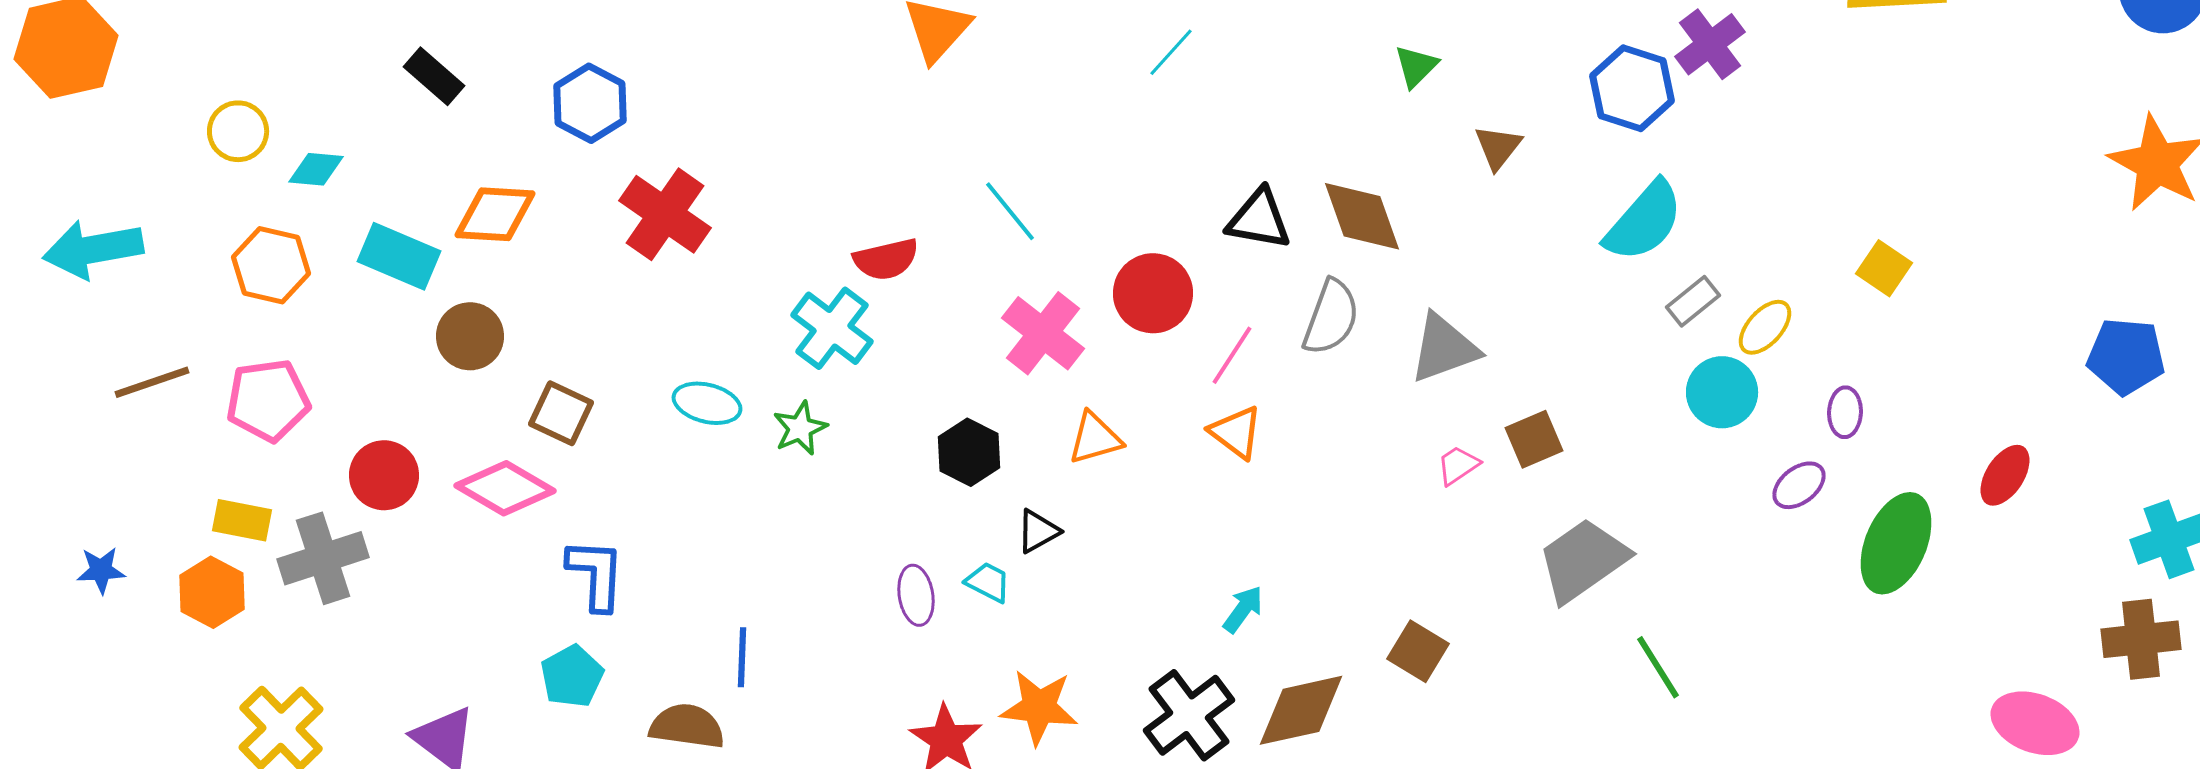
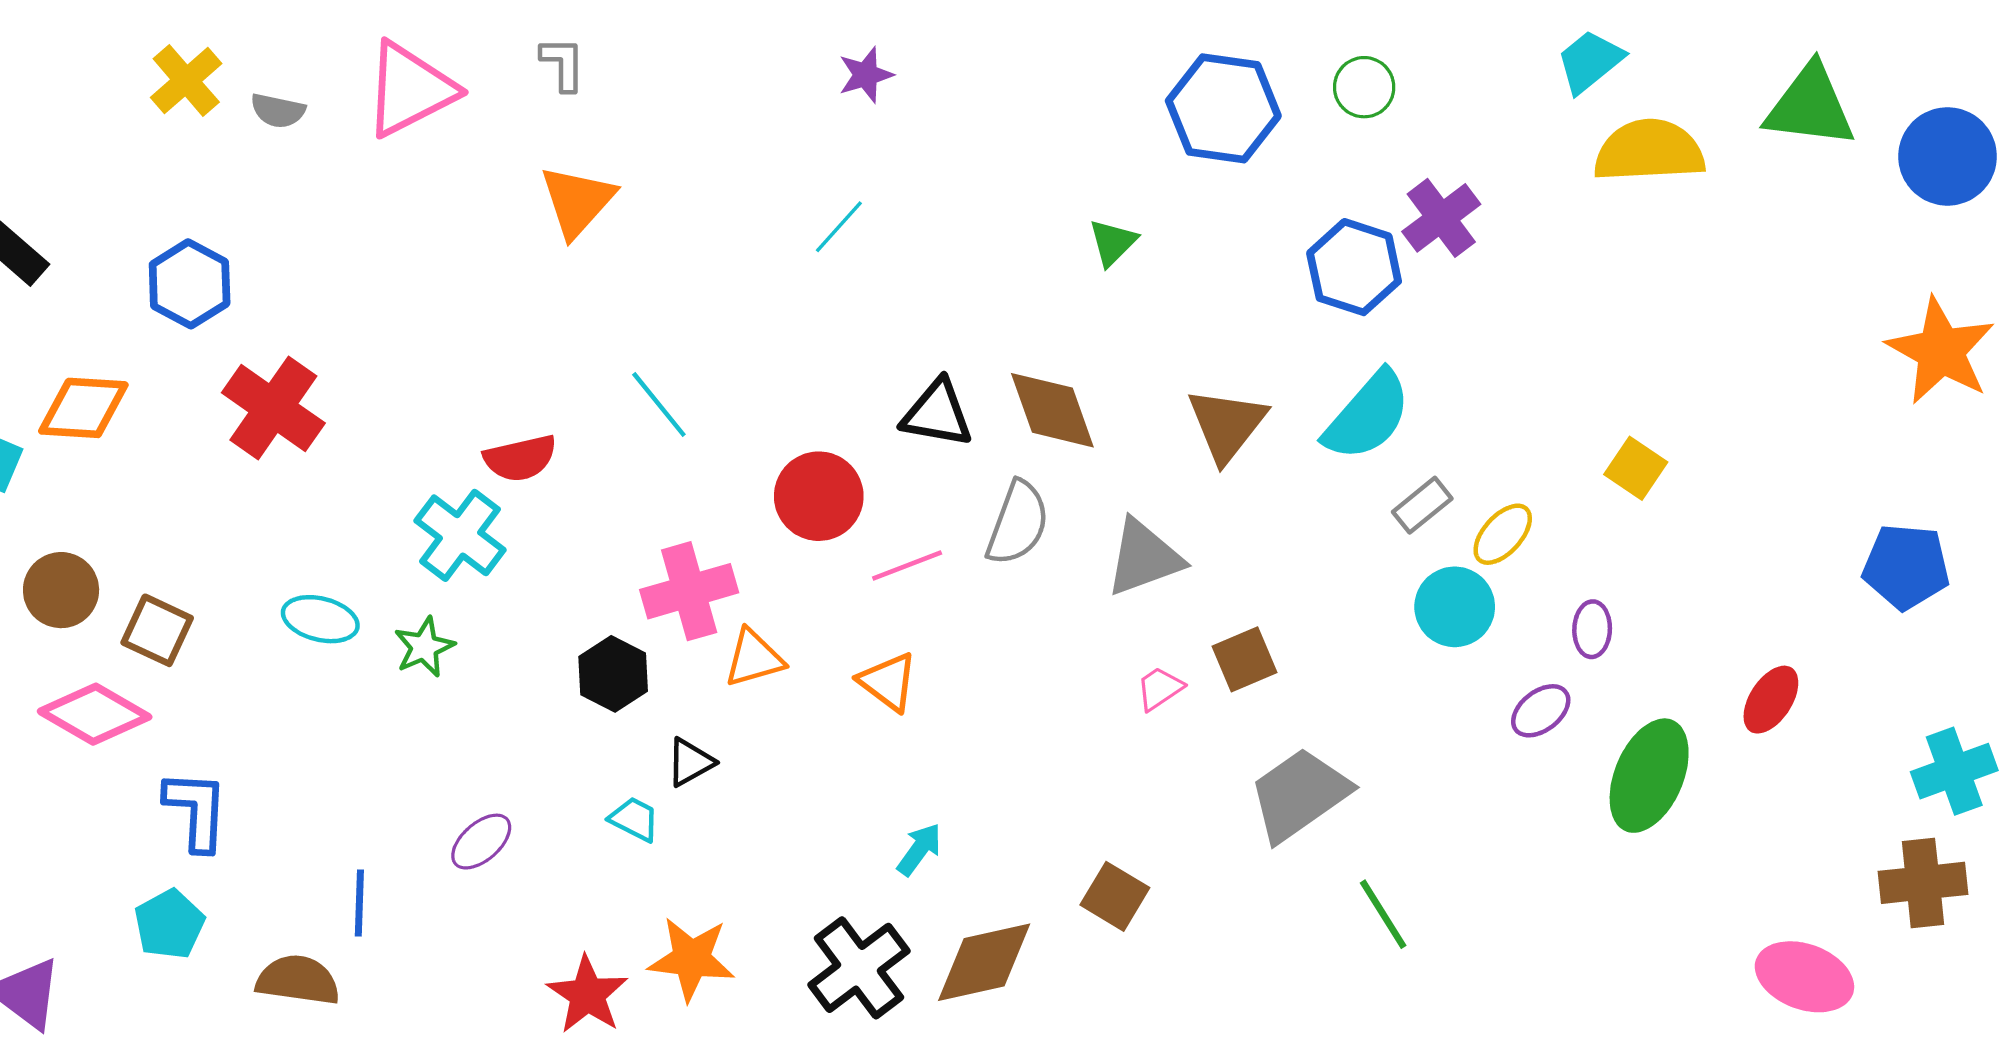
brown triangle: (1498, 147) -> (1227, 425), moved, size x1.5
pink cross: (1043, 333) -> (689, 591), moved, turned 36
brown circle: (470, 336) -> (61, 590), moved
pink line: (1232, 355) -> (907, 566), turned 36
orange triangle: (1236, 432) -> (888, 682), moved
purple ellipse: (916, 595) -> (481, 842), moved, turned 58

